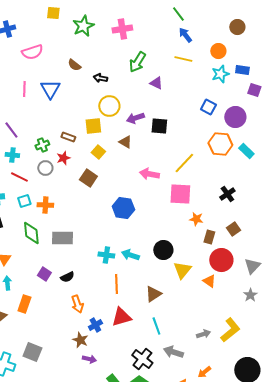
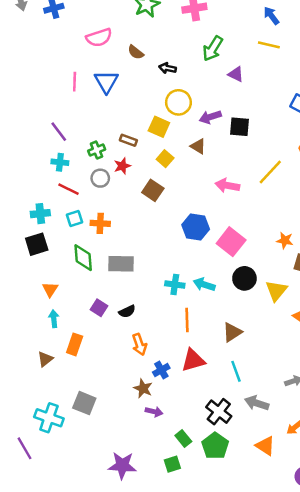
pink semicircle: (32, 52) -> (99, 38), moved
yellow square: (93, 126) -> (159, 127), turned 30
pink square: (180, 194) -> (231, 242), moved, turned 35
yellow triangle: (182, 270) -> (276, 291), moved

